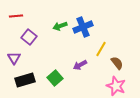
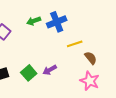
yellow line: (101, 49) -> (75, 44), turned 42
purple arrow: (80, 65) -> (50, 70), moved

